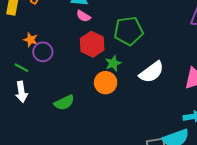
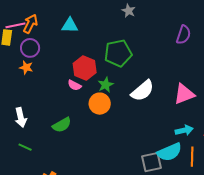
pink semicircle: (83, 16) -> (74, 85), moved
purple circle: (43, 52) -> (30, 48), moved
green line: (21, 68) -> (25, 147), moved

